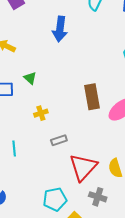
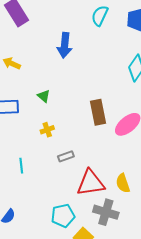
green triangle: (30, 78) -> (44, 96), moved
red triangle: (83, 167) -> (91, 183), turned 40
gray cross: (98, 197) -> (106, 212), size x1.4

